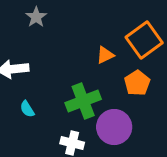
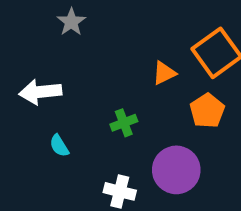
green cross: (83, 101) -> (124, 123), moved, size x0.6

